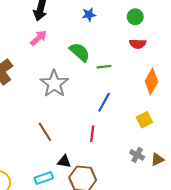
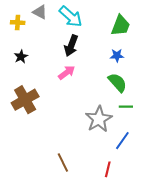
green semicircle: (80, 52) -> (117, 82), moved
gray star: (54, 84) -> (99, 119), moved

